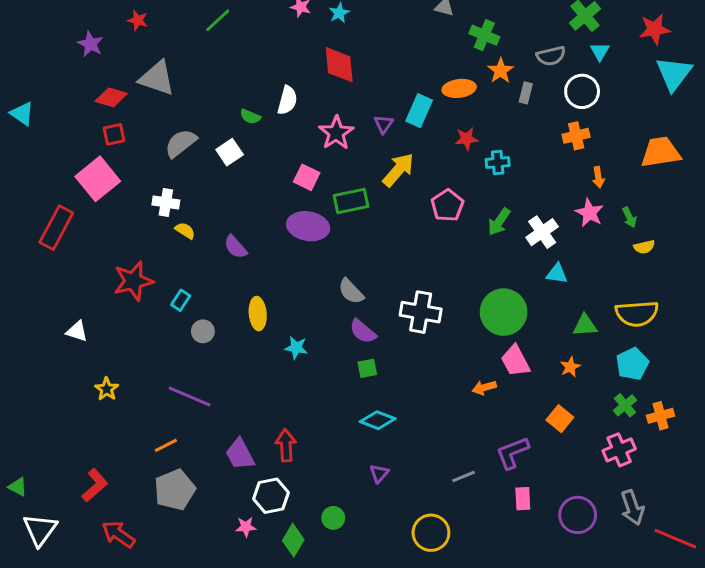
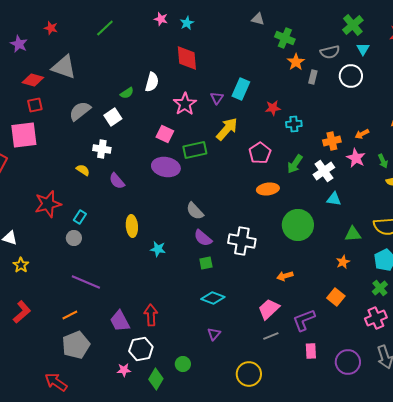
orange ellipse: (459, 88) -> (268, 189), moved
green semicircle: (250, 117) -> (127, 93), turned -56
orange cross: (576, 136) -> (332, 141), moved
orange arrow: (598, 177) -> (362, 134), turned 72
pink square: (98, 179) -> (24, 135), turned 32
white cross: (166, 202) -> (102, 149), moved
white cross: (421, 312) -> (242, 241), moved
gray circle: (203, 331) -> (74, 238), moved
pink trapezoid: (515, 361) -> (269, 309), moved, turned 75
yellow star: (107, 389) -> (21, 265), moved
red L-shape: (95, 485) -> (22, 312), moved
red arrow: (118, 534) -> (56, 382), moved

